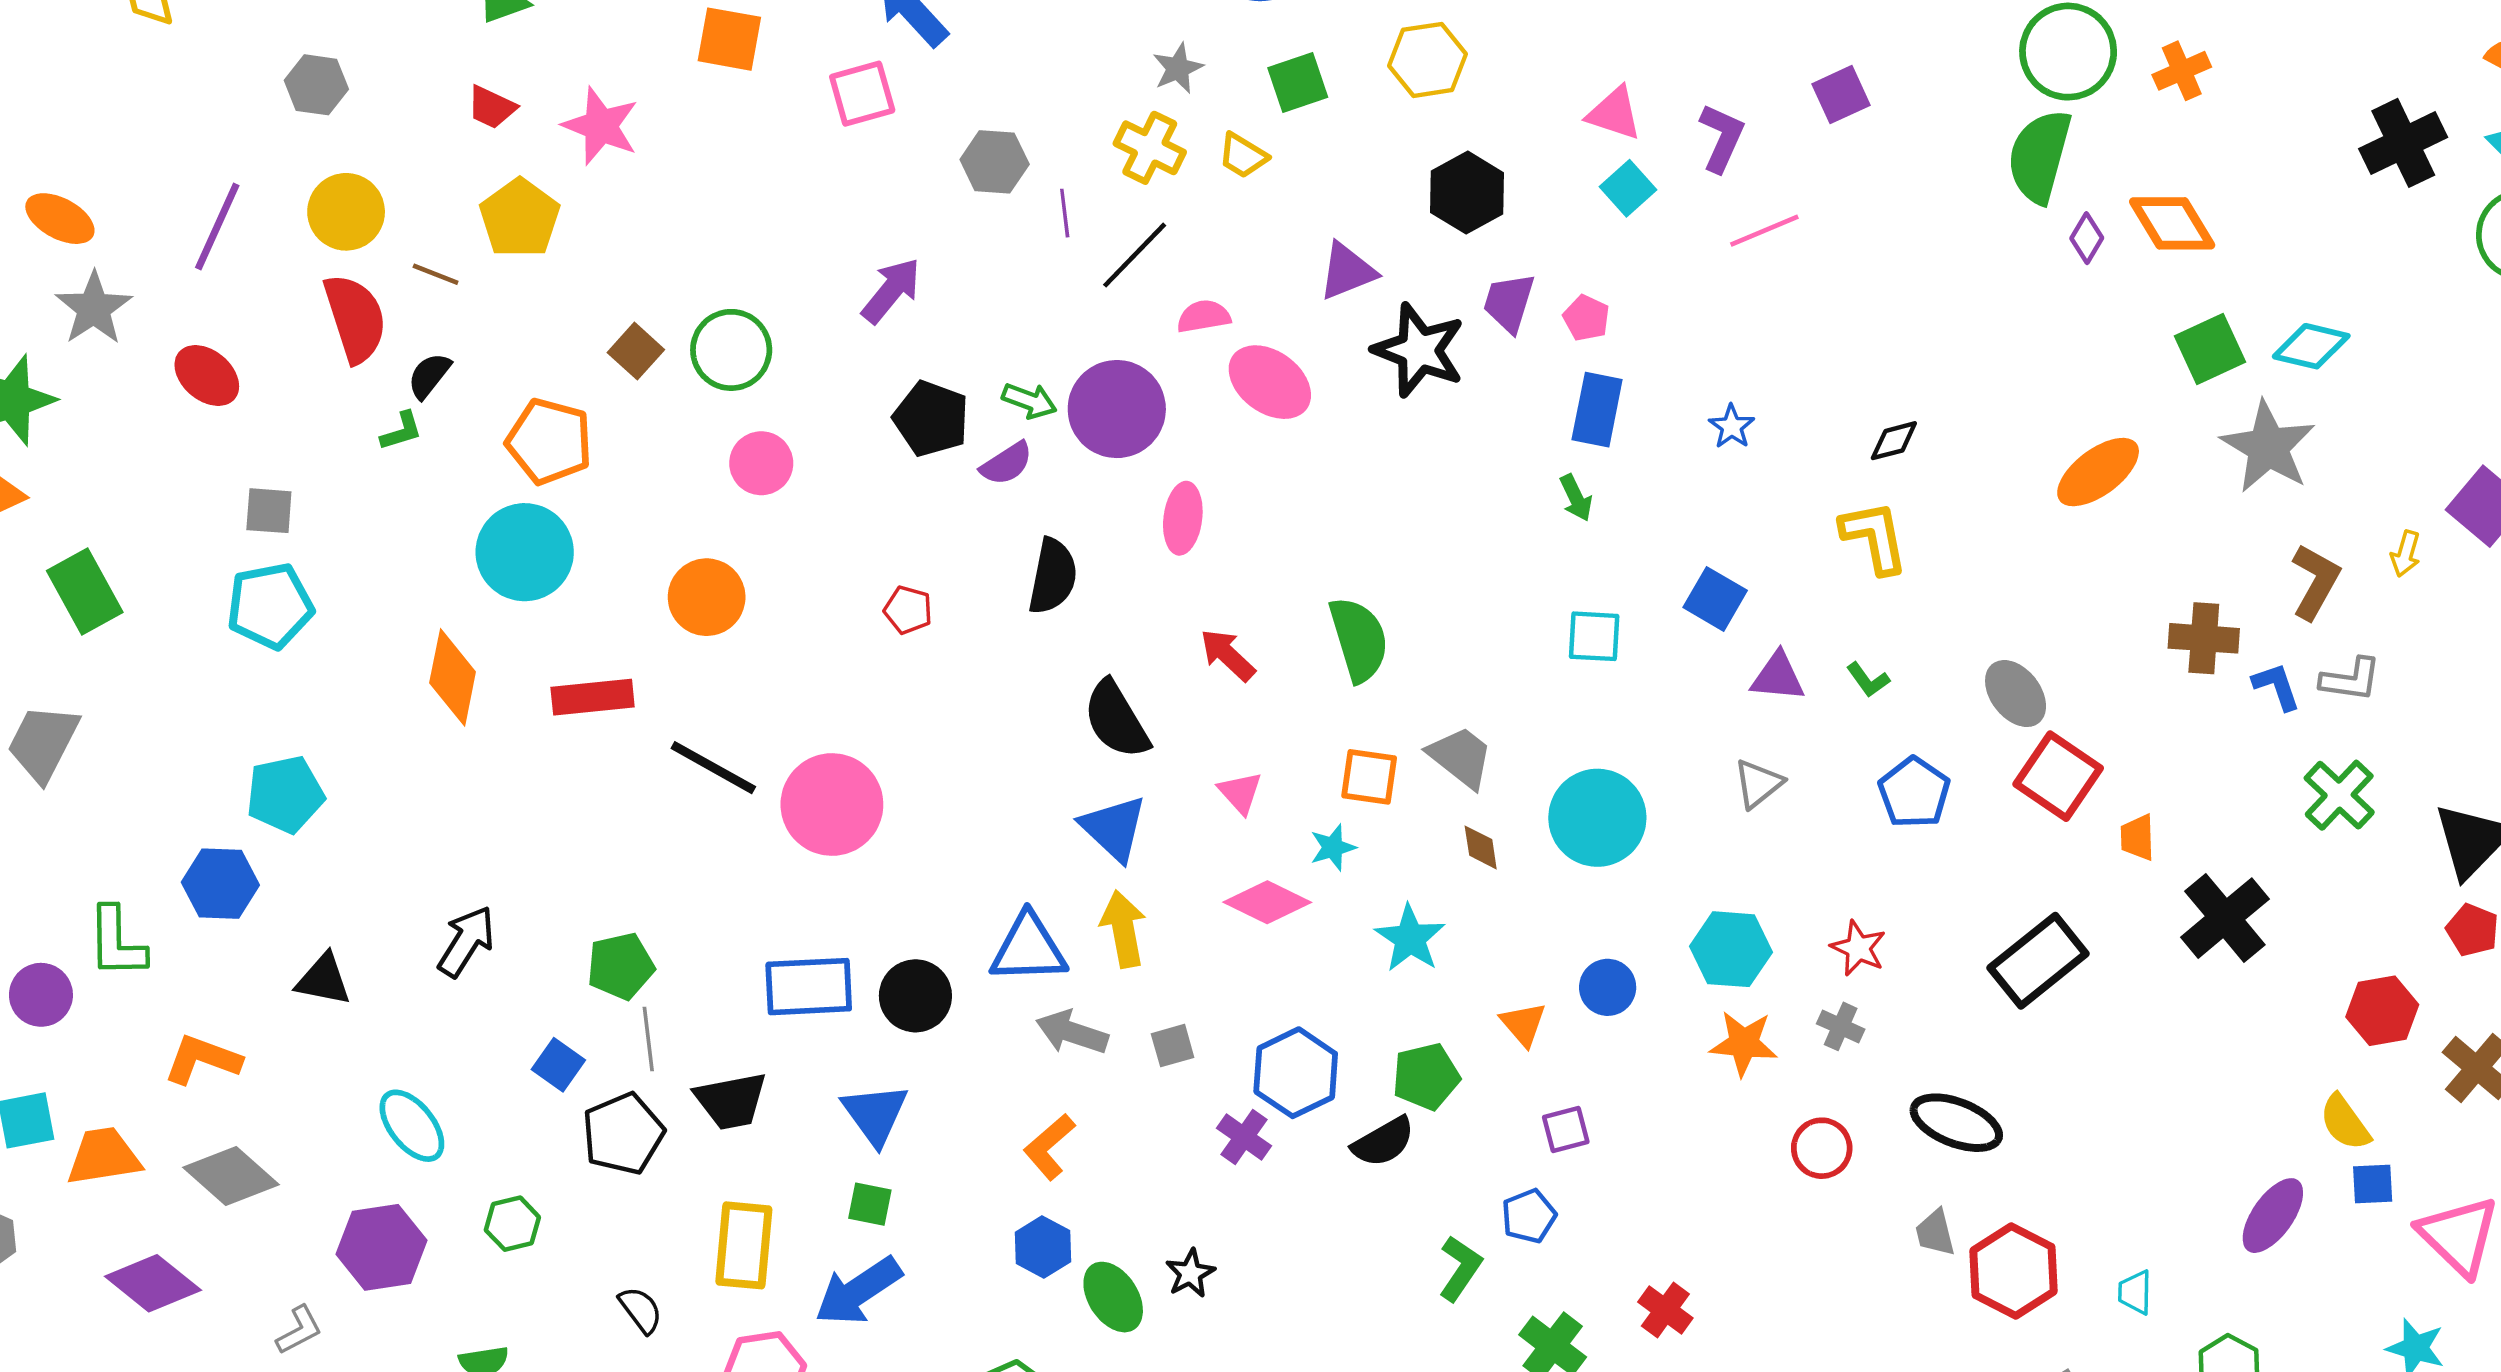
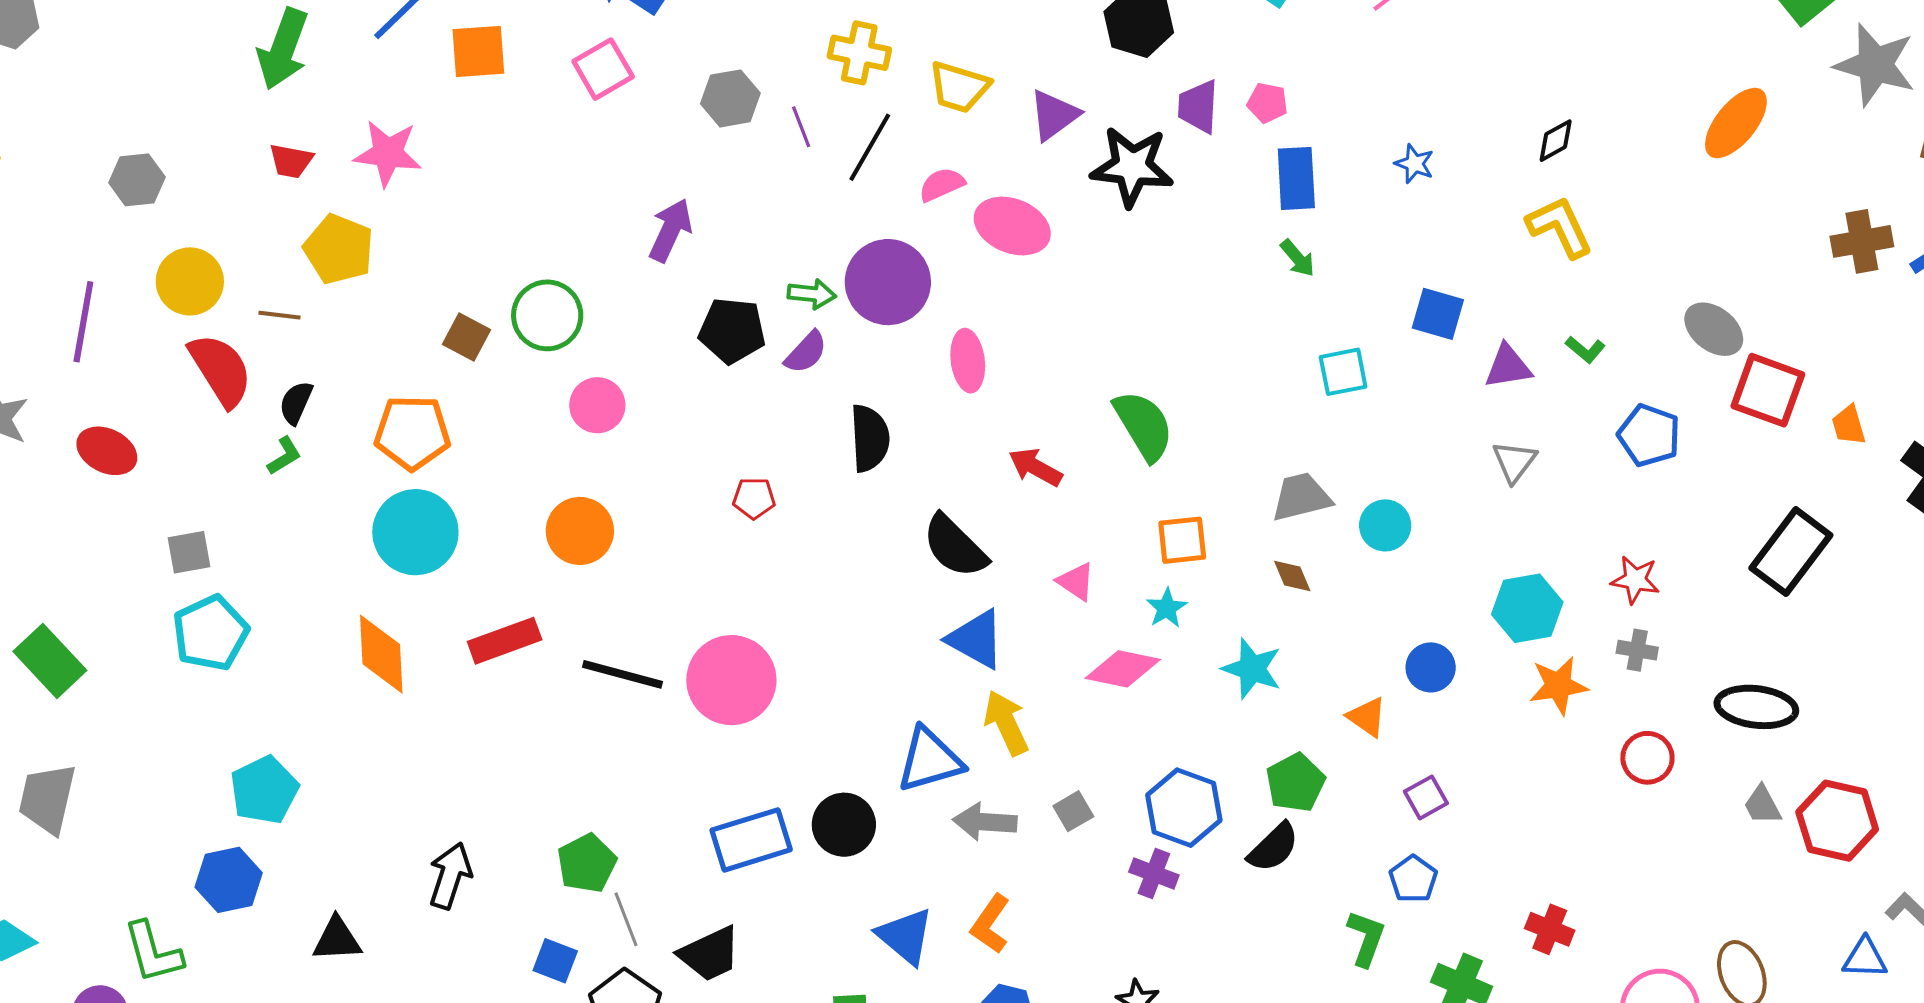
yellow trapezoid: (1243, 156) -> (959, 87), moved, size x1.4
gray trapezoid: (1461, 757) -> (1301, 497), moved, turned -38
cyan circle: (1597, 818) -> (1385, 525), size x0.6
blue triangle: (875, 1114) -> (905, 936), moved

